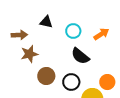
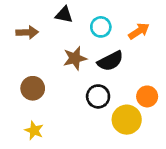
brown star: (29, 54) -> (75, 58), moved
black semicircle: (80, 56) -> (110, 61), turned -66
brown circle: (46, 76) -> (33, 88), moved

